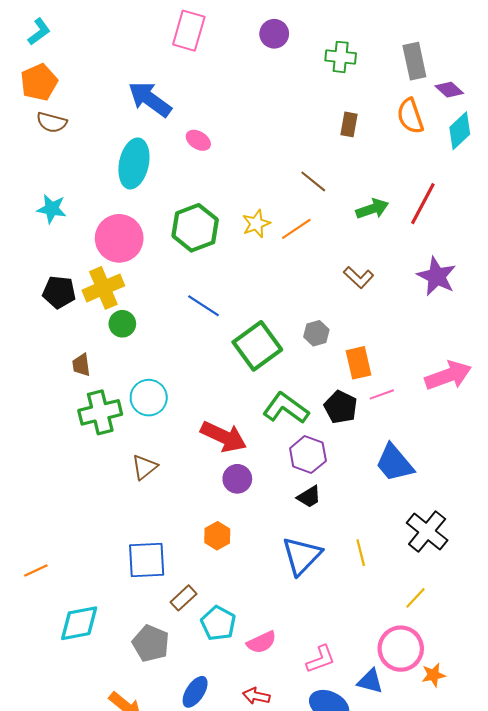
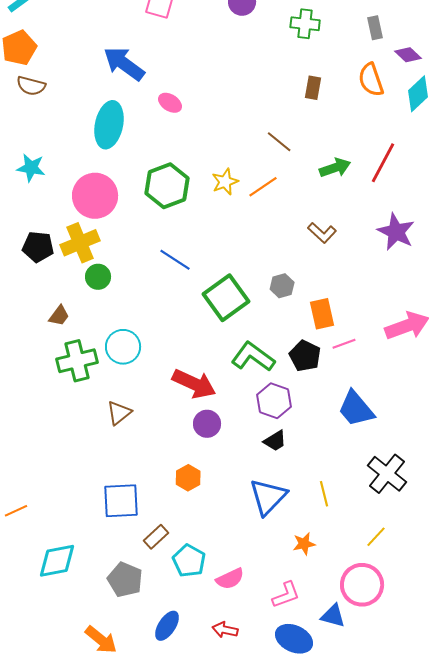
gray rectangle: (414, 61) -> (375, 28), size x0.7
brown trapezoid: (81, 365) -> (59, 316), turned -135
orange star: (433, 675) -> (304, 544), moved

